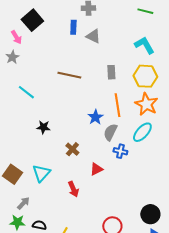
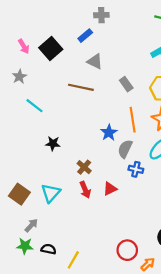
black square: (32, 20) -> (51, 49), moved
blue rectangle: (73, 27) -> (85, 36), turned 48
gray triangle: (93, 36) -> (95, 61), moved
gray star: (12, 57) -> (19, 77), moved
gray rectangle: (111, 72) -> (126, 84), turned -32
red arrow: (73, 189) -> (85, 190), moved

